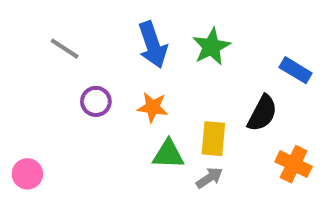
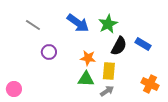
blue arrow: (153, 45) -> (78, 23), turned -35
blue rectangle: (296, 70) -> (143, 44), moved
orange star: (153, 107) -> (88, 58), moved
black semicircle: (262, 113) -> (119, 46), moved

